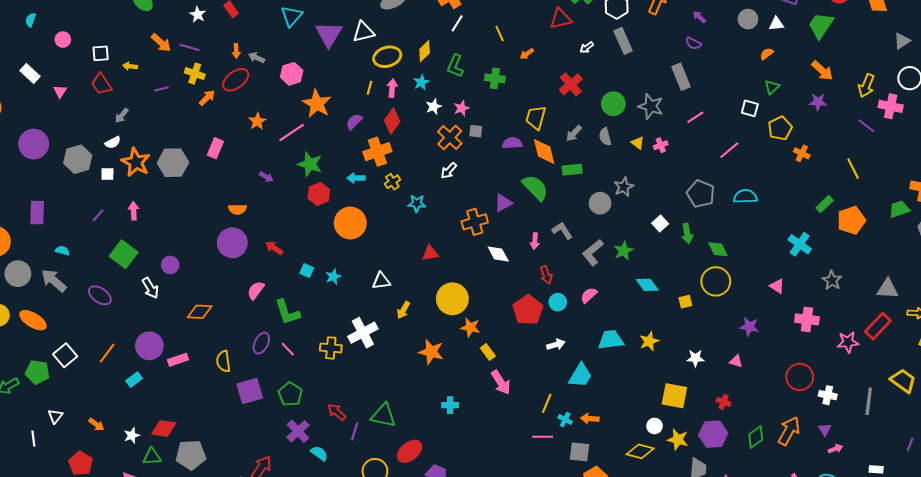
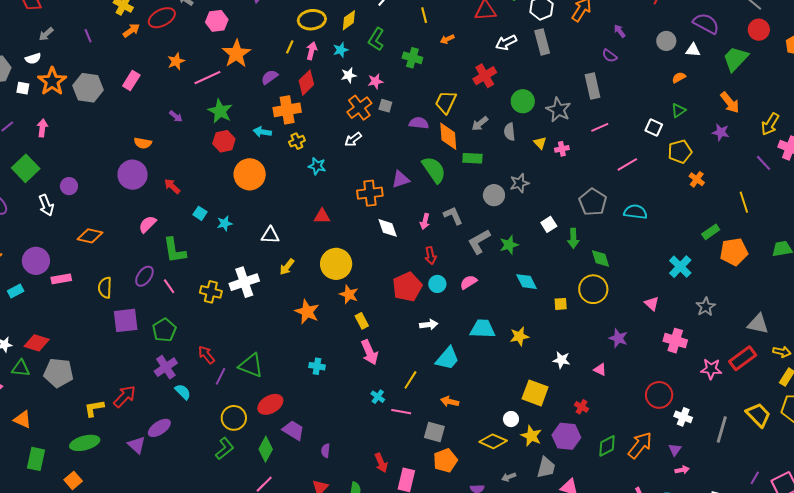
white arrow: (587, 47) -> (506, 43), size x1.5
purple line: (162, 89) -> (88, 36), moved, turned 72
cyan cross: (565, 420) -> (378, 397), moved

